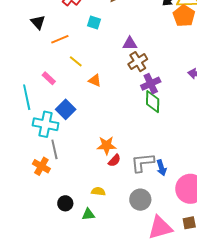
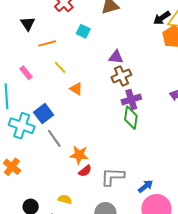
pink rectangle: (49, 78) -> (26, 73), moved
gray line: (54, 149) -> (54, 138), moved, turned -30
blue arrow: (161, 168) -> (145, 186), moved, turned -119

